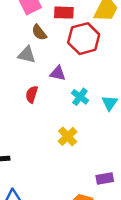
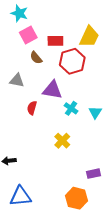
gray triangle: (27, 55) -> (17, 80), moved
purple triangle: (58, 73) -> (52, 90), size x1.5

